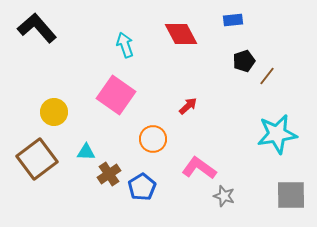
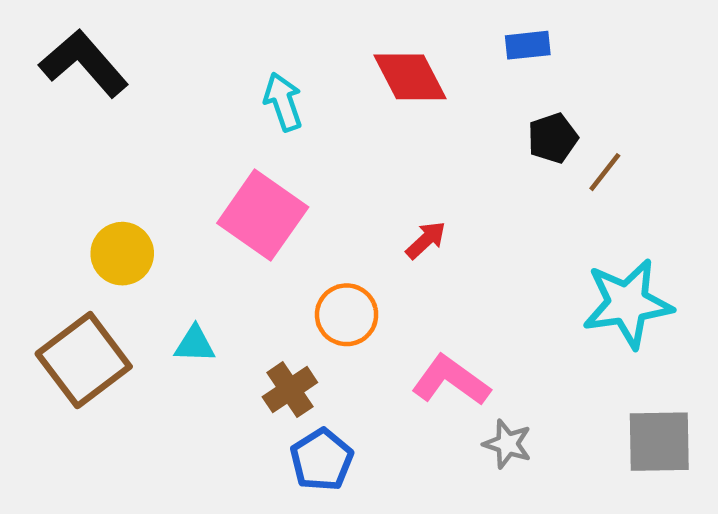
brown cross: (109, 174) -> (290, 390), moved
blue pentagon: (142, 187) -> (322, 460), moved

